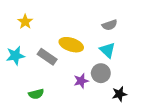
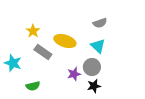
yellow star: (25, 22) -> (33, 31), moved
cyan star: (15, 56) -> (13, 63), moved, turned 30
black star: (119, 94) -> (94, 86), moved

